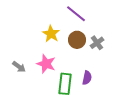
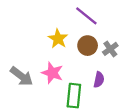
gray arrow: (19, 67) -> (22, 76), size x1.5
purple semicircle: (87, 78) -> (99, 80), moved

